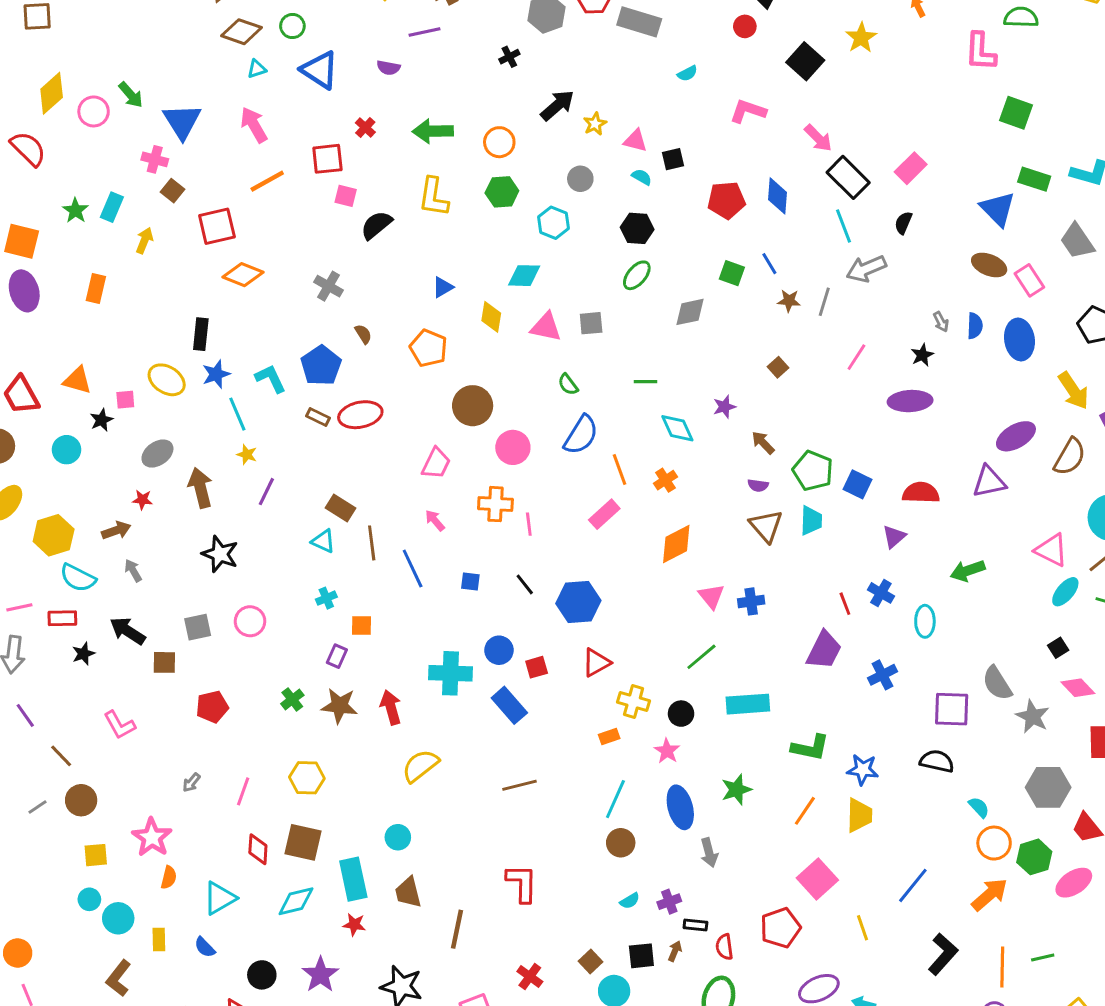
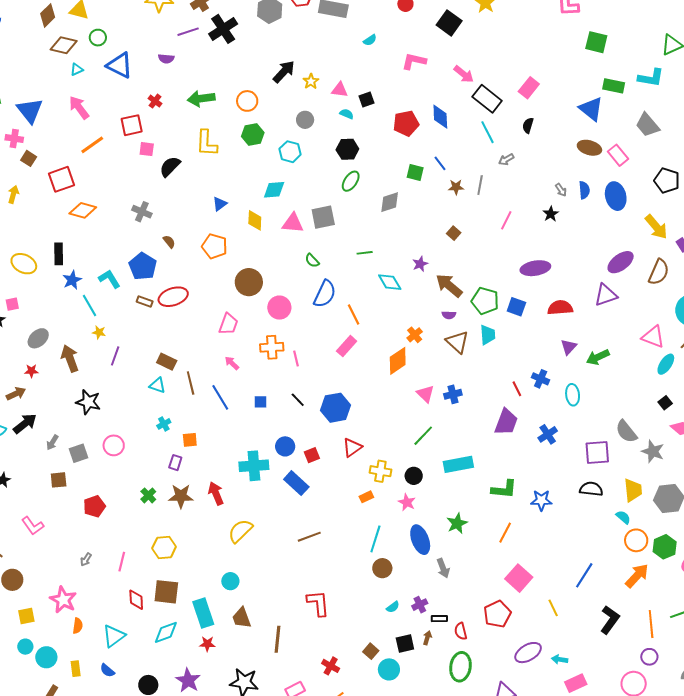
black cross: (509, 57) -> (223, 29), moved, size x2.0
gray arrow: (866, 269) -> (506, 159), size x0.6
gray square: (591, 323) -> (323, 217), size x1.4
yellow ellipse: (167, 380) -> (24, 264), moved
purple ellipse: (910, 401) -> (535, 268), moved
brown arrow: (763, 443) -> (449, 285), size x1.6
orange cross: (665, 480) -> (415, 335), moved
purple triangle: (894, 537) -> (569, 347), moved
gray arrow: (133, 570) -> (52, 442), moved, turned -112
black arrow: (128, 631) -> (25, 424), moved, turned 115
yellow trapezoid: (859, 815) -> (633, 490), moved

